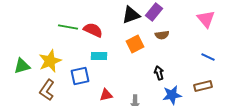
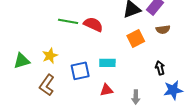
cyan rectangle: (99, 56) -> (107, 63), moved
yellow star: (50, 61) -> (50, 56), size x0.7

